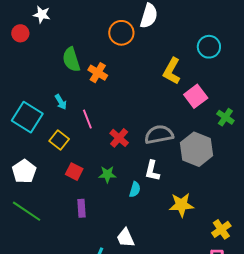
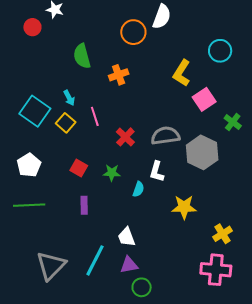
orange cross: (98, 73) -> (119, 75), moved, turned 36
yellow square: (59, 140) -> (66, 123), moved
green line: (27, 211) -> (29, 205), turned -40

